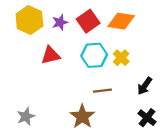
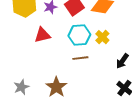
brown line: (102, 91) -> (80, 58), moved
brown star: (82, 116) -> (56, 87), moved

